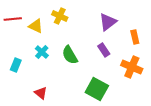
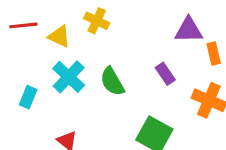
purple triangle: (108, 22) -> (189, 30), moved, turned 36
cyan cross: (42, 52) -> (69, 77), size x1.5

